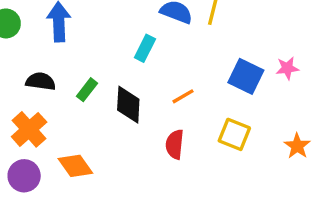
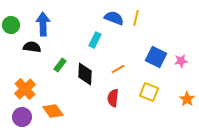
pink star: (287, 68) -> (181, 61), moved
black semicircle: (41, 81) -> (32, 47), moved

